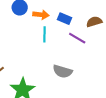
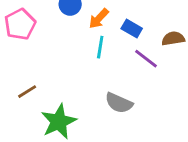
orange arrow: (41, 15) -> (99, 19), turned 119

